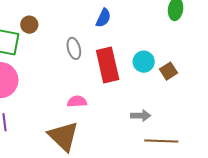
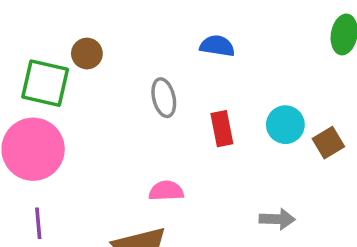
blue semicircle: (103, 18) -> (217, 46), turned -108
red rectangle: (108, 65) -> (222, 129), size x0.6

